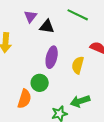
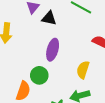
yellow semicircle: (78, 65) -> (83, 70), moved

